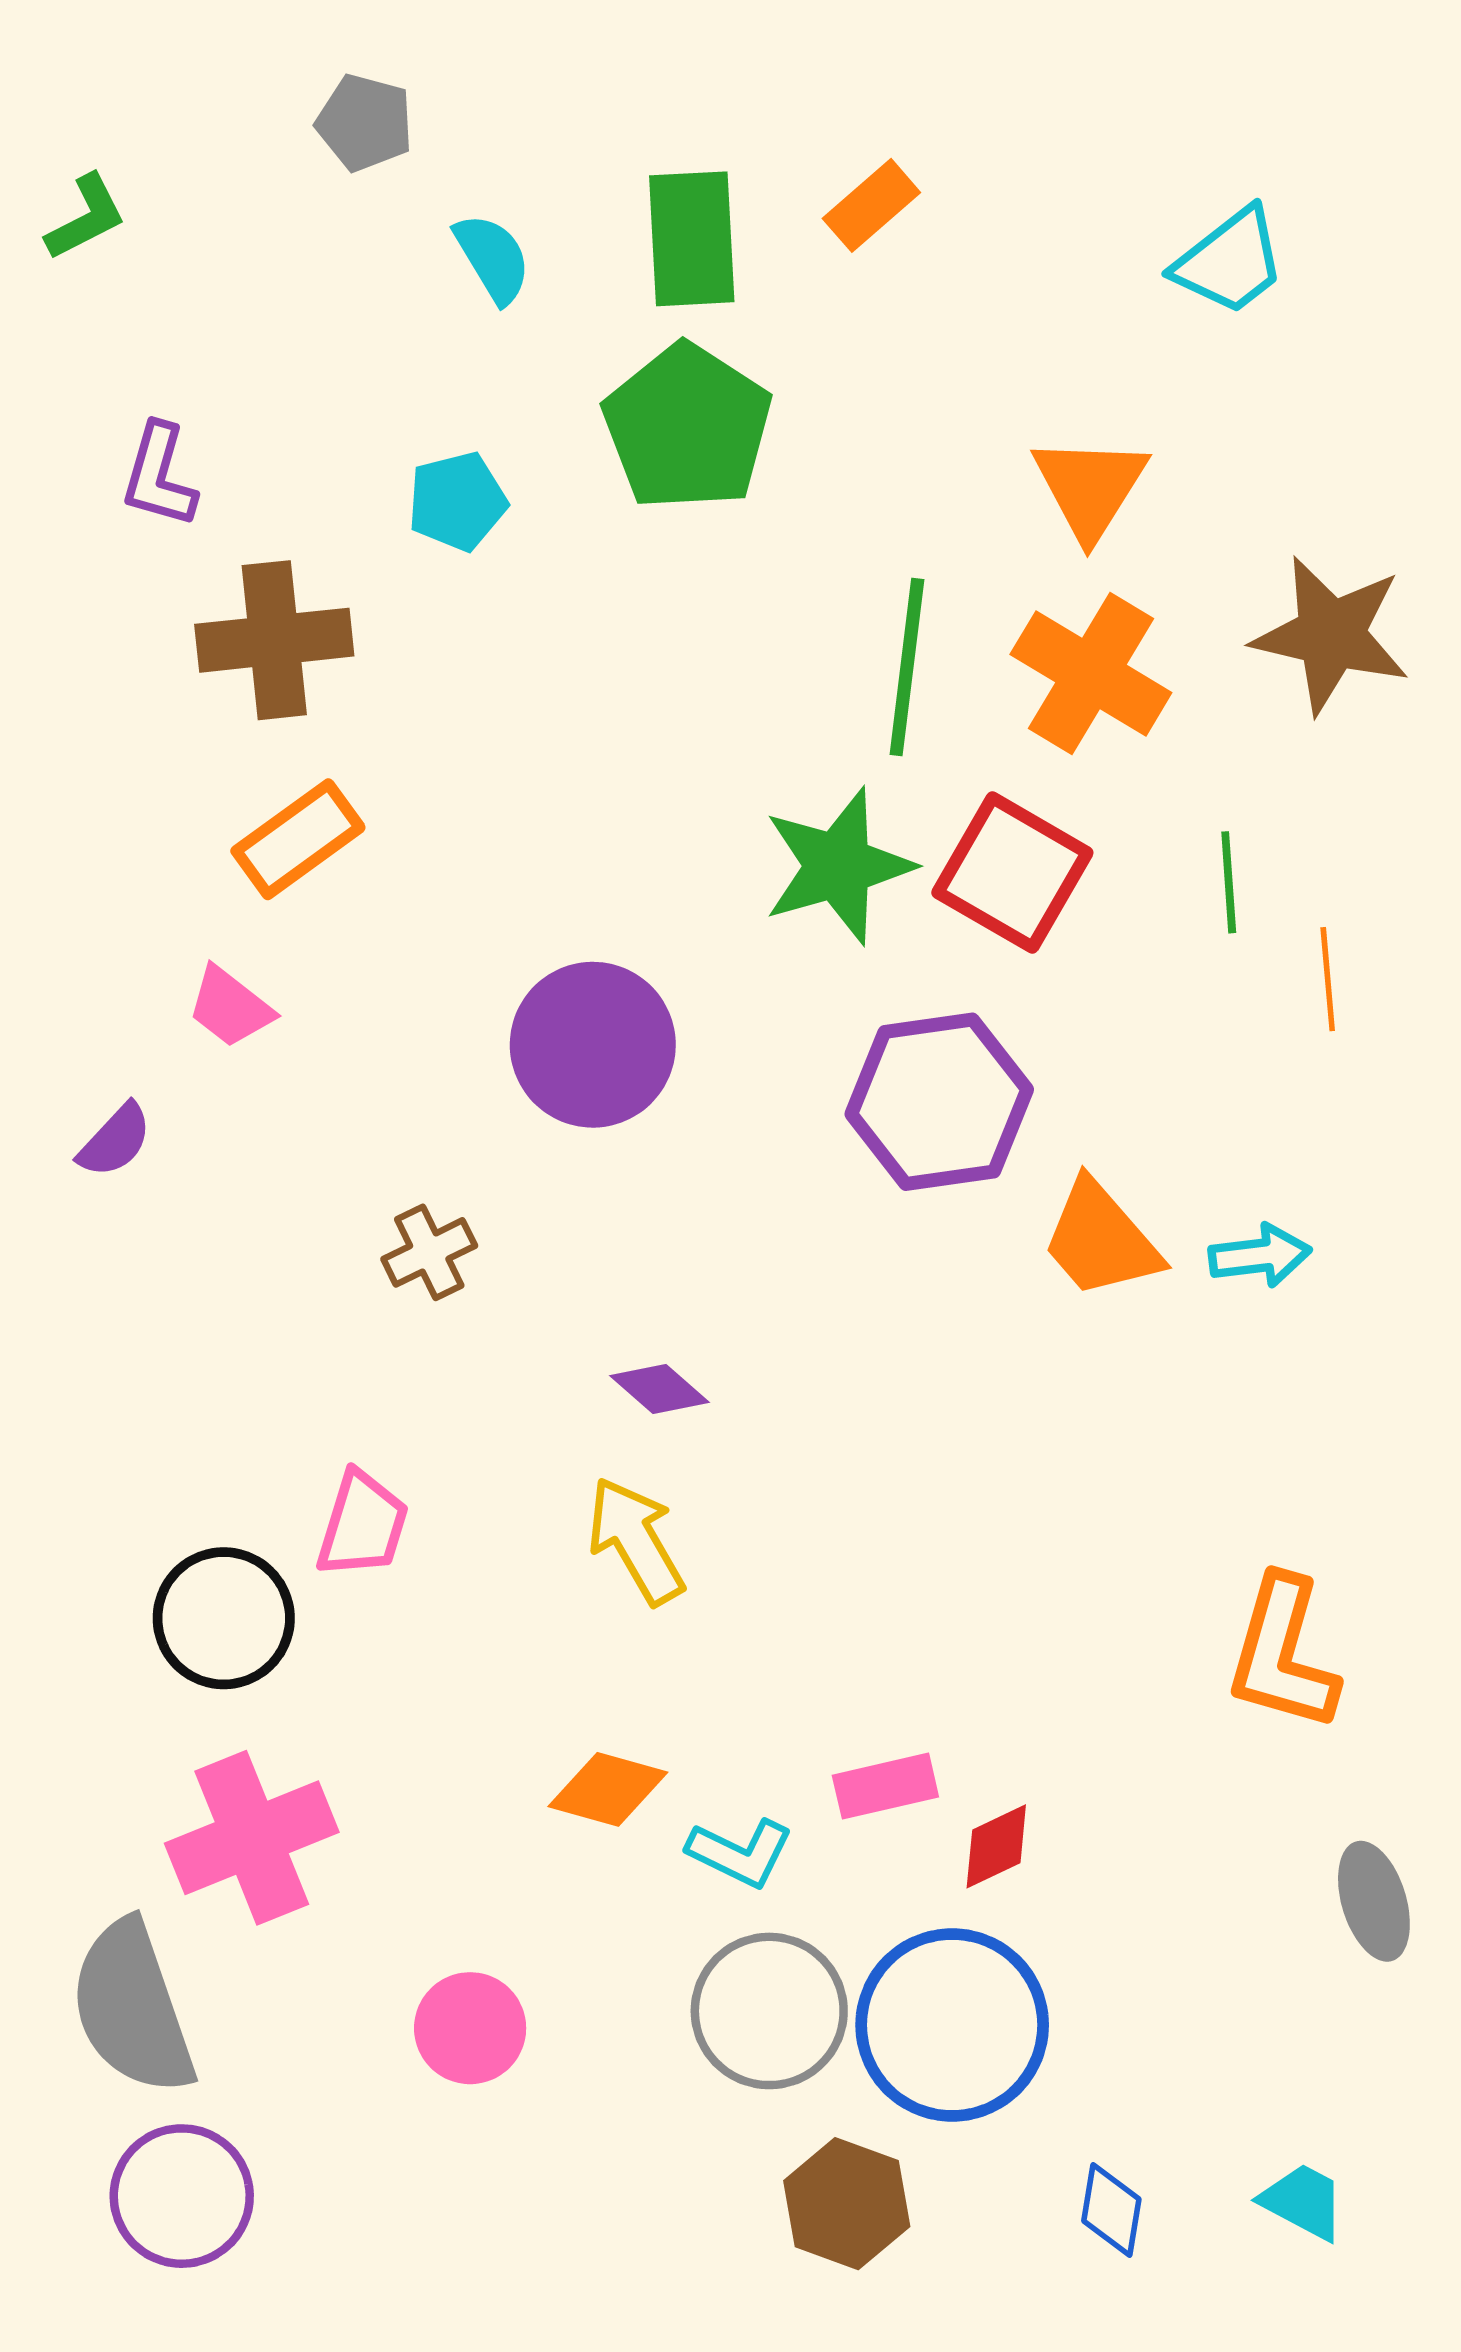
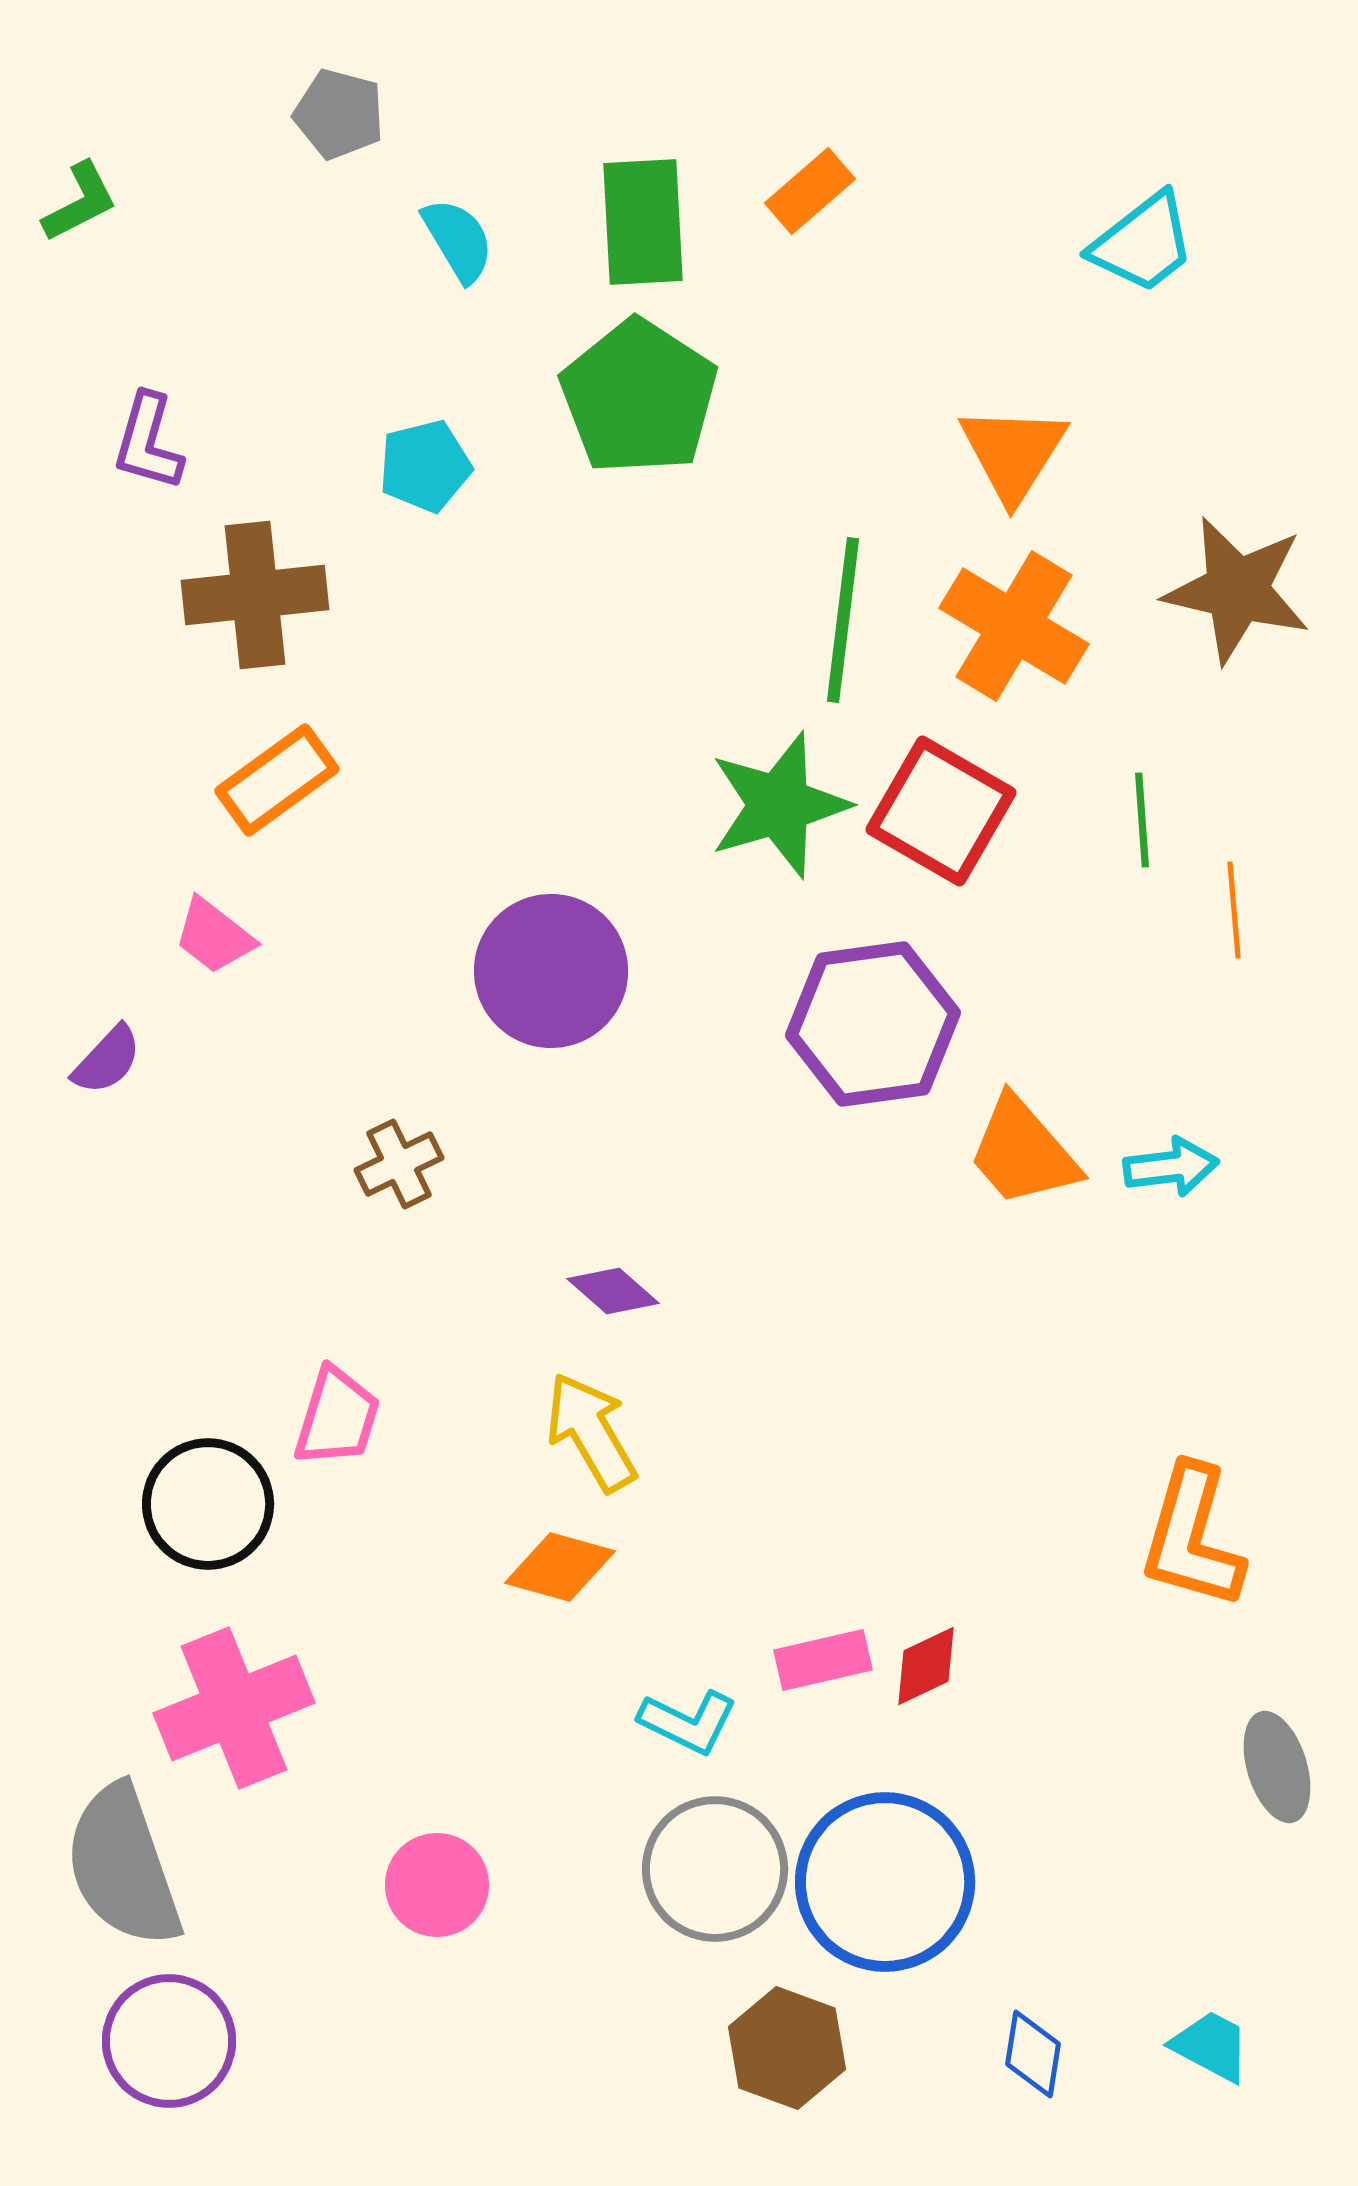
orange diamond: (608, 1789) -> (560, 1567), moved
red diamond: (996, 1846) -> (926, 1666), moved

